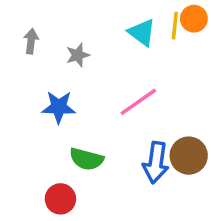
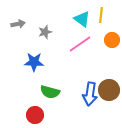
orange circle: (194, 19) -> (112, 40), moved
gray arrow: (31, 41) -> (18, 24), turned 72
pink line: (138, 102) -> (80, 44), moved

